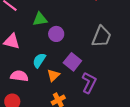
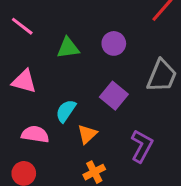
purple circle: (56, 34) -> (114, 43), moved
purple square: (72, 62) -> (114, 96), moved

